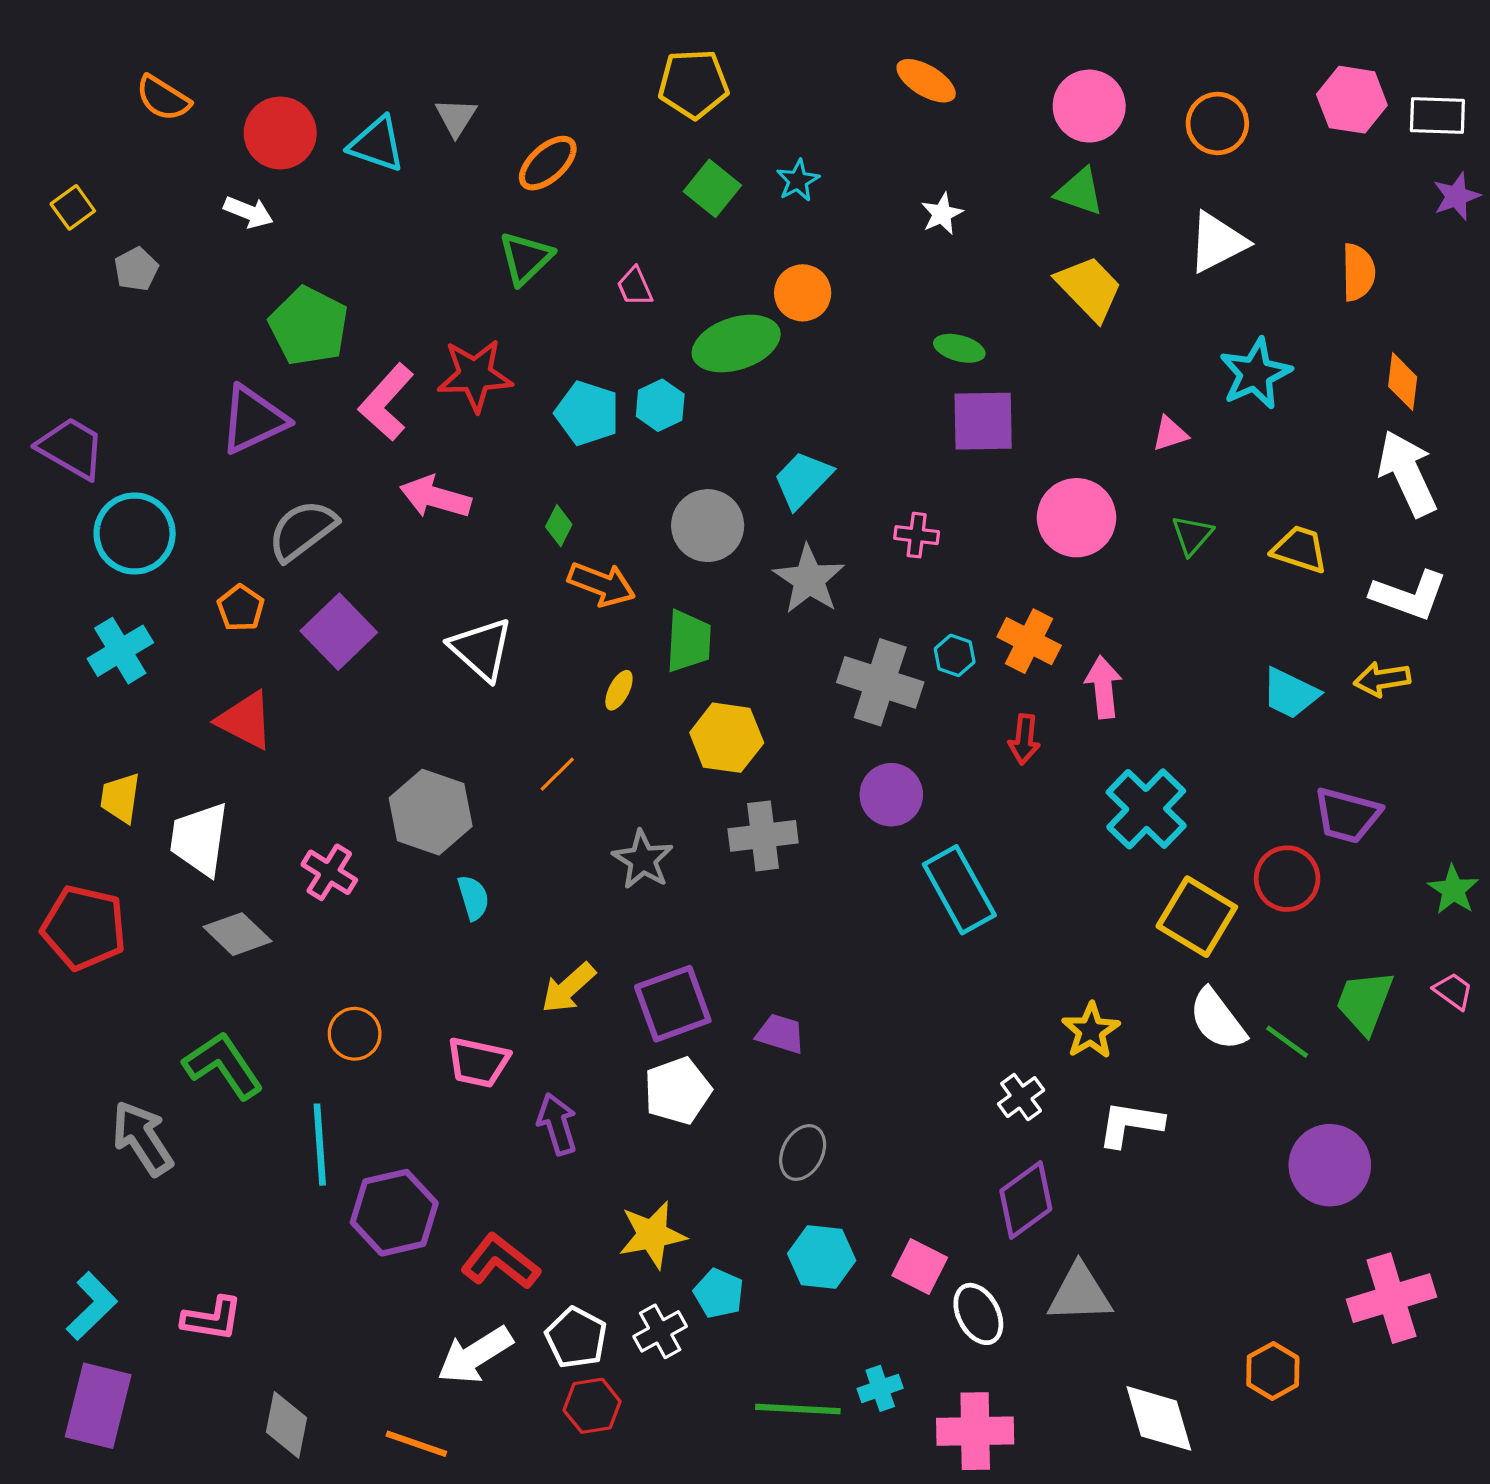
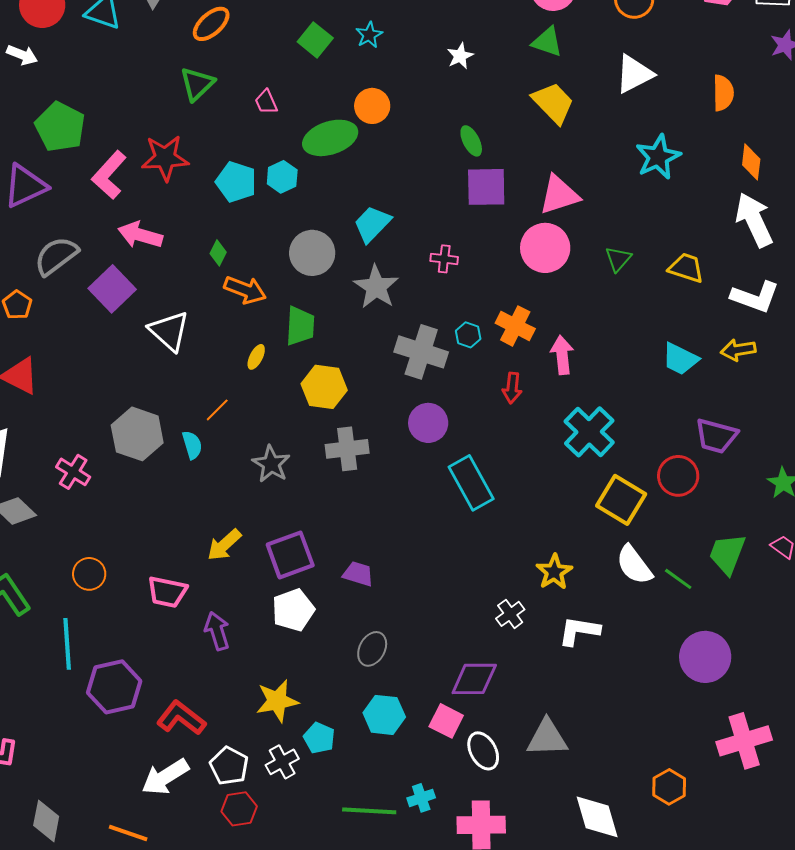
green ellipse: (959, 348) -> (471, 141), turned 48
pink triangle: (1170, 434) -> (559, 195), moved, size x1.8
purple square: (339, 632) -> (112, 289), moved
cyan semicircle: (473, 898) -> (192, 445), moved
purple diamond: (1026, 1200) -> (474, 679), moved, turned 36

